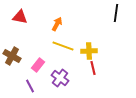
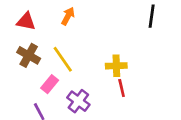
orange arrow: (57, 24) -> (68, 16), moved
yellow line: (63, 46) -> (63, 59), moved, turned 35
brown cross: (12, 56) -> (29, 55), moved

